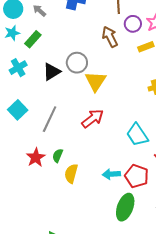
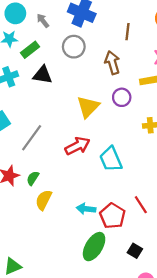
purple circle: (133, 24) -> (122, 97), moved
gray circle: (77, 63) -> (74, 47), moved
black triangle: (52, 72) -> (43, 75), moved, turned 30
cyan trapezoid: (137, 135) -> (111, 159), moved

